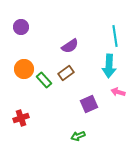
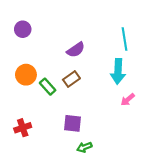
pink arrow: (118, 92) -> (128, 100), turned -56
purple square: (89, 104) -> (72, 123), moved, turned 30

